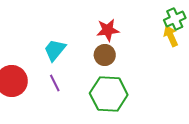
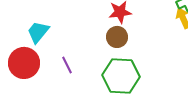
cyan trapezoid: (55, 50) -> (38, 32), moved

